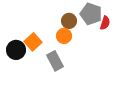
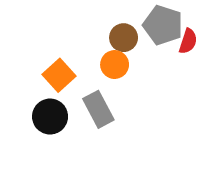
black circle: (16, 50) -> (50, 117), moved

